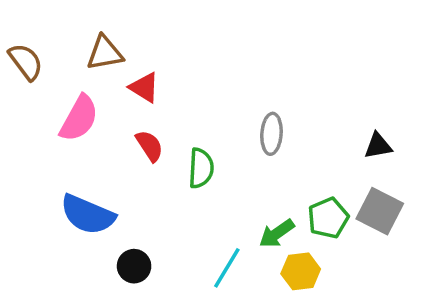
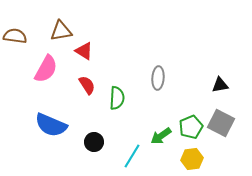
brown semicircle: (26, 62) -> (15, 36), turned -45
black circle: (134, 266) -> (94, 142), moved
yellow hexagon: (301, 271) -> (192, 159), moved

